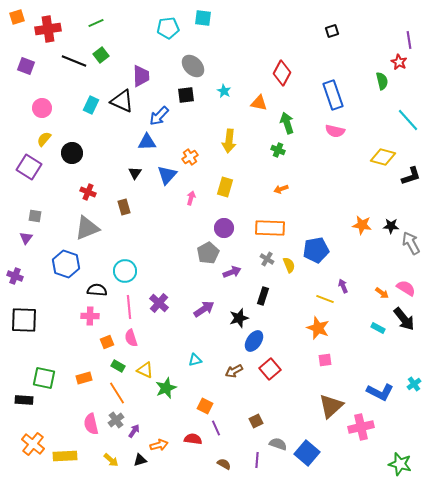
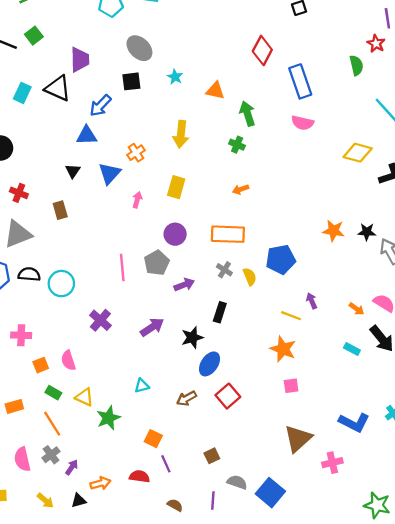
red diamond: (282, 73) -> (262, 50), moved
black semicircle: (97, 290) -> (29, 274), moved
pink line: (129, 307) -> (122, 267), moved
pink cross: (361, 427) -> (332, 463), size x0.7

